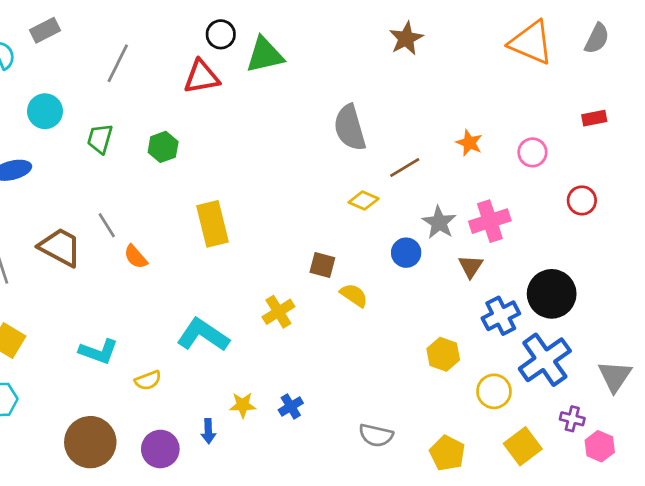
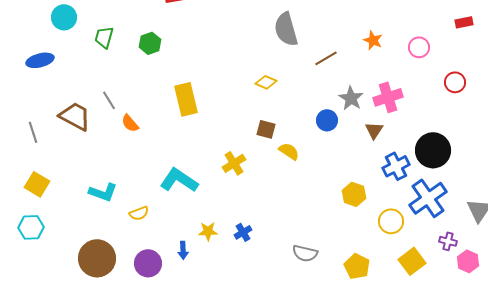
yellow diamond: (364, 200) -> (266, 82), moved

